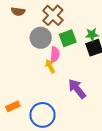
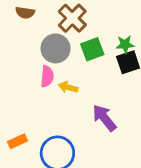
pink semicircle: (55, 55) -> (47, 76), moved
yellow arrow: (50, 66) -> (68, 87), turned -48

